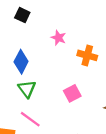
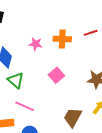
pink star: (59, 38) -> (36, 44), moved

